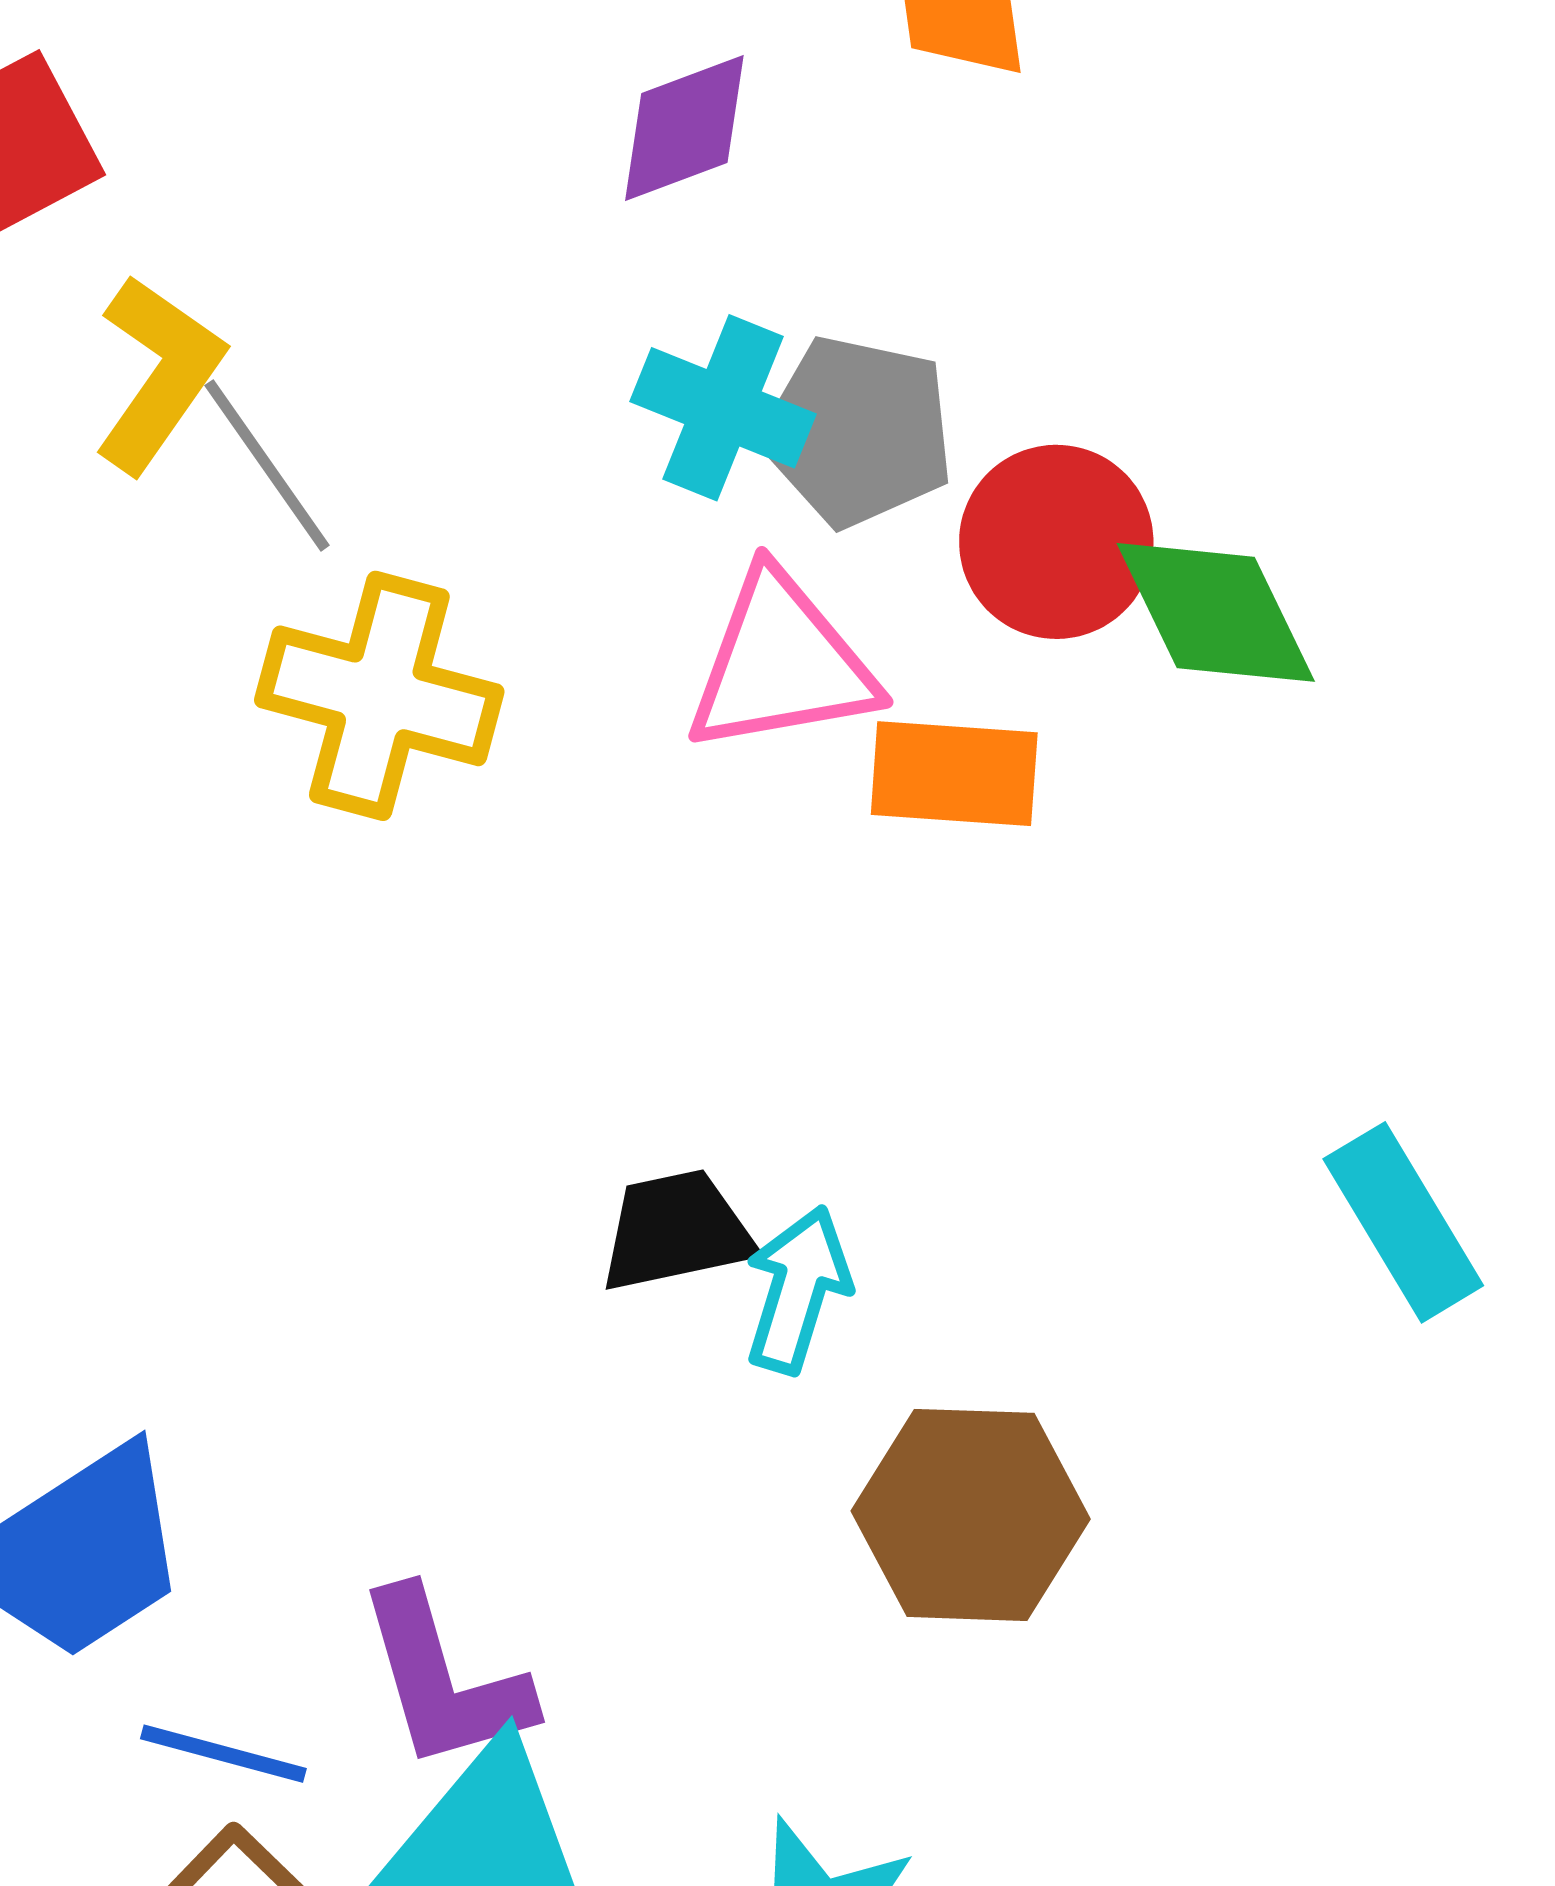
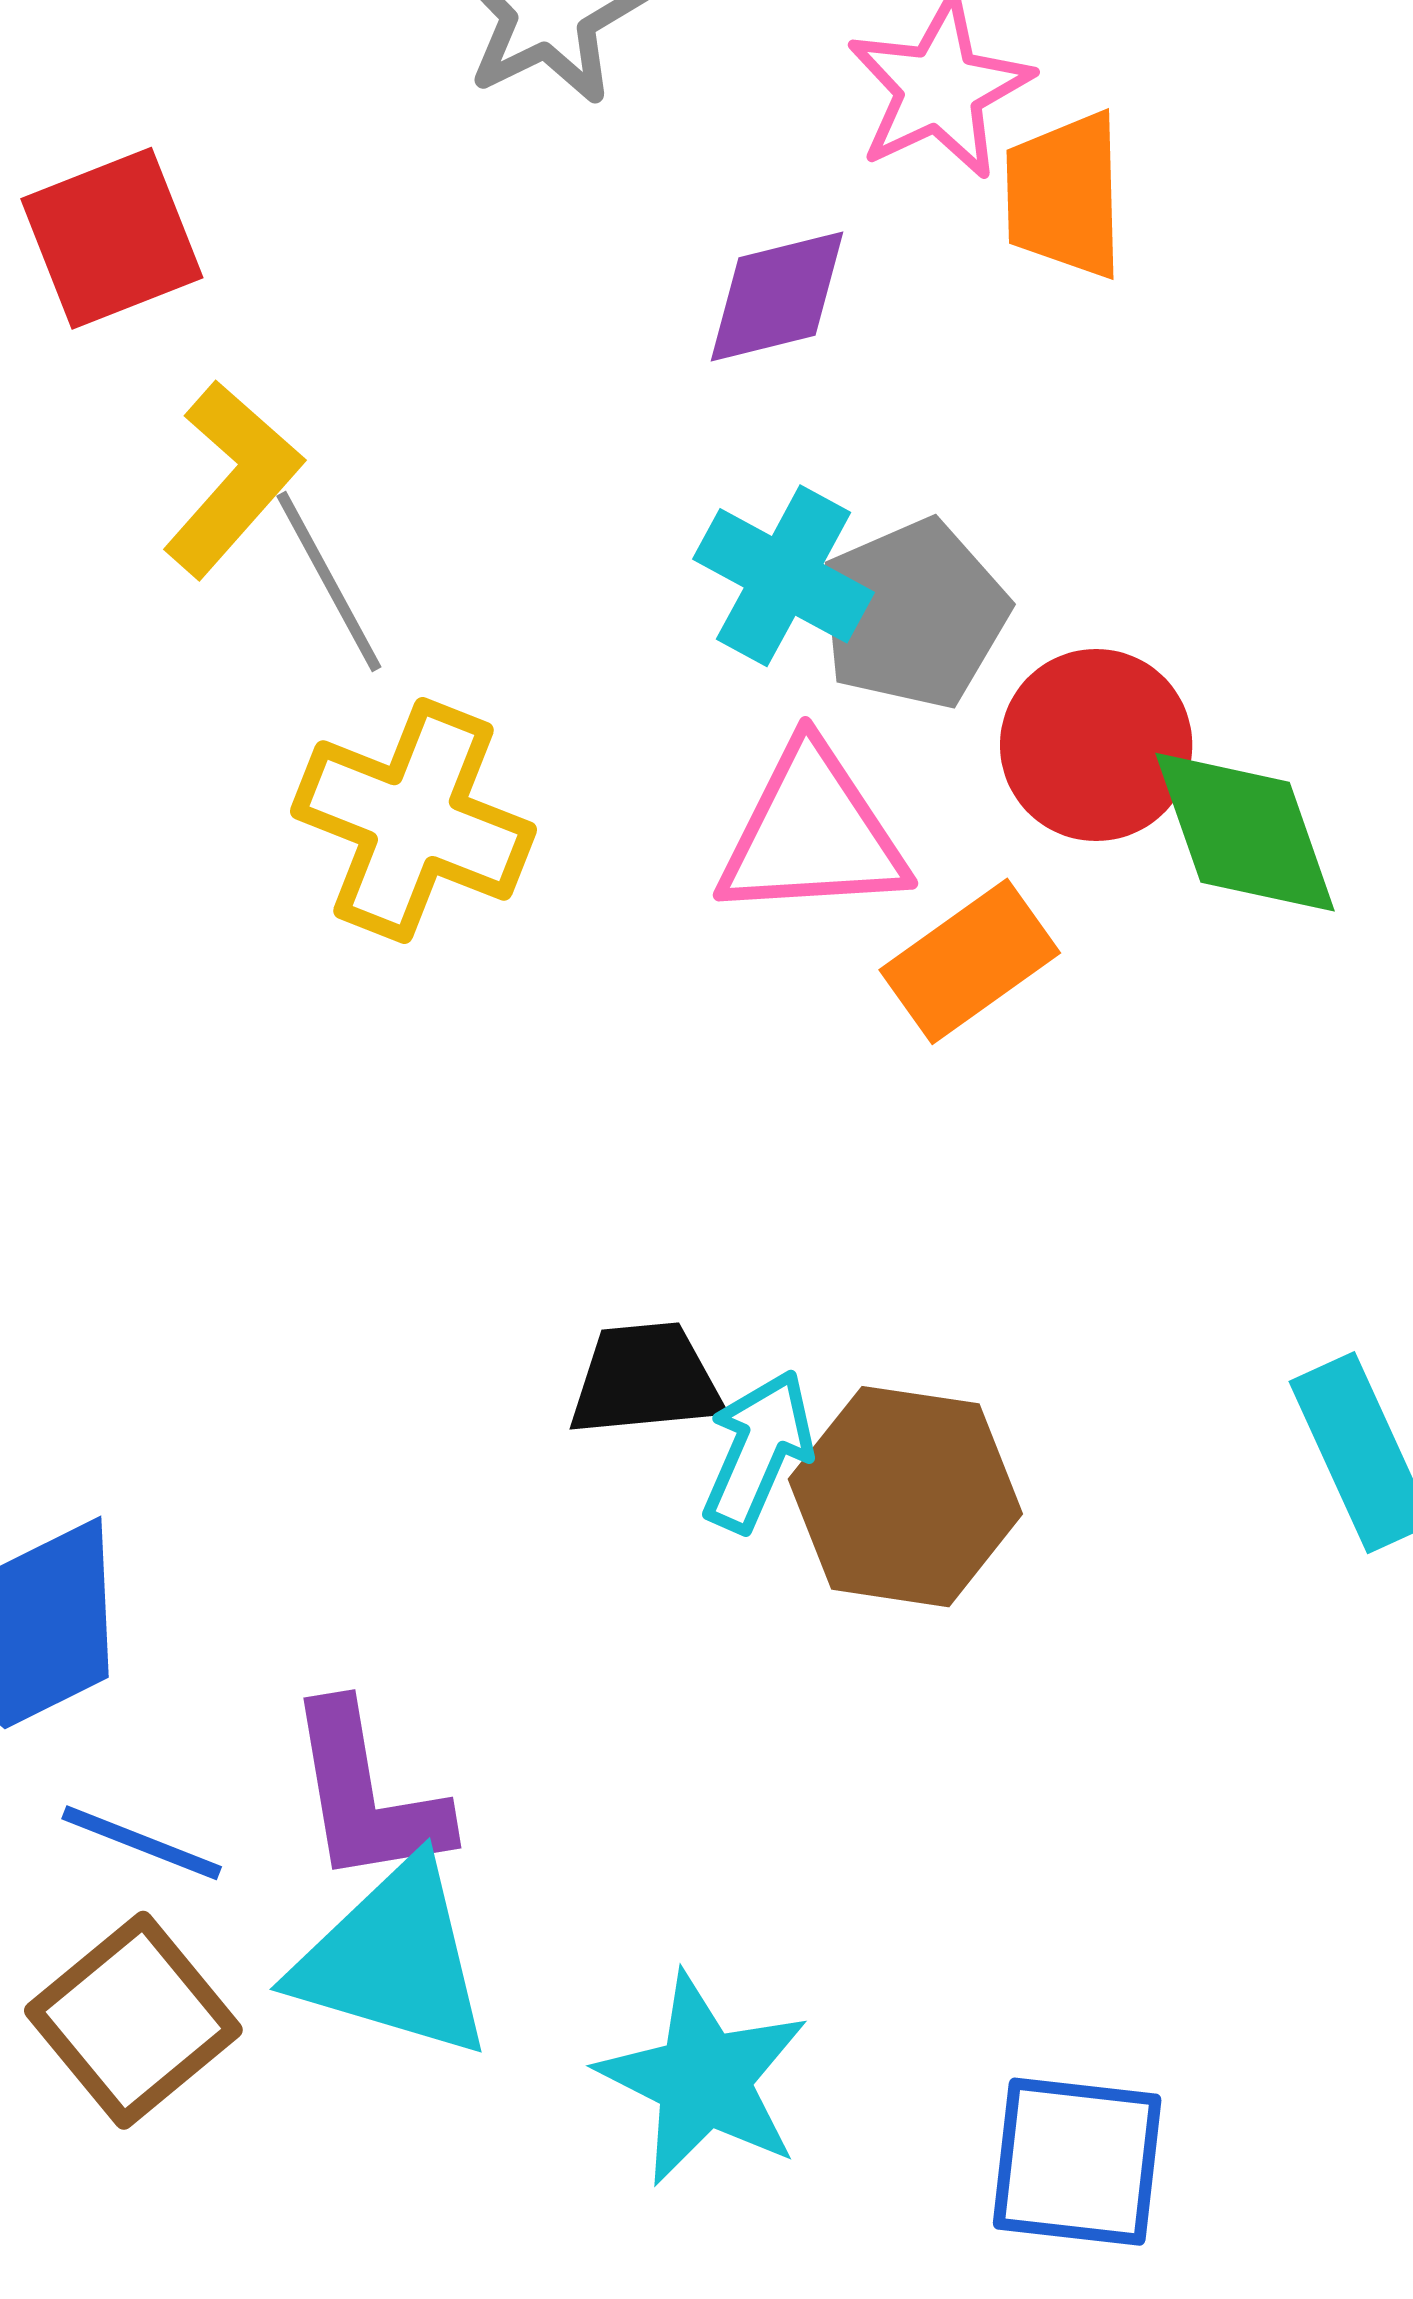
gray pentagon: (858, 431) -> (914, 614), turned 30
orange rectangle: (954, 774) -> (970, 961), turned -46
brown hexagon: (971, 1515) -> (905, 1497), moved

